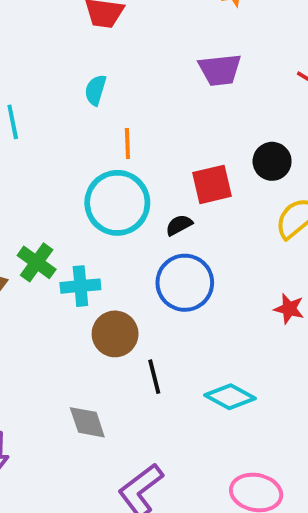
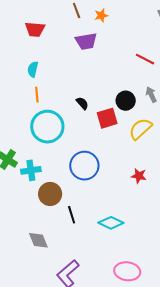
purple trapezoid: (220, 70) -> (86, 41), moved
orange line: (127, 143) -> (37, 95), moved
red square: (212, 184) -> (107, 118), moved
black semicircle: (179, 225) -> (82, 103), moved, turned 80

